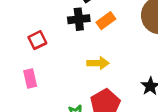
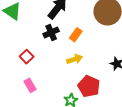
orange rectangle: (106, 21) -> (76, 35), moved

